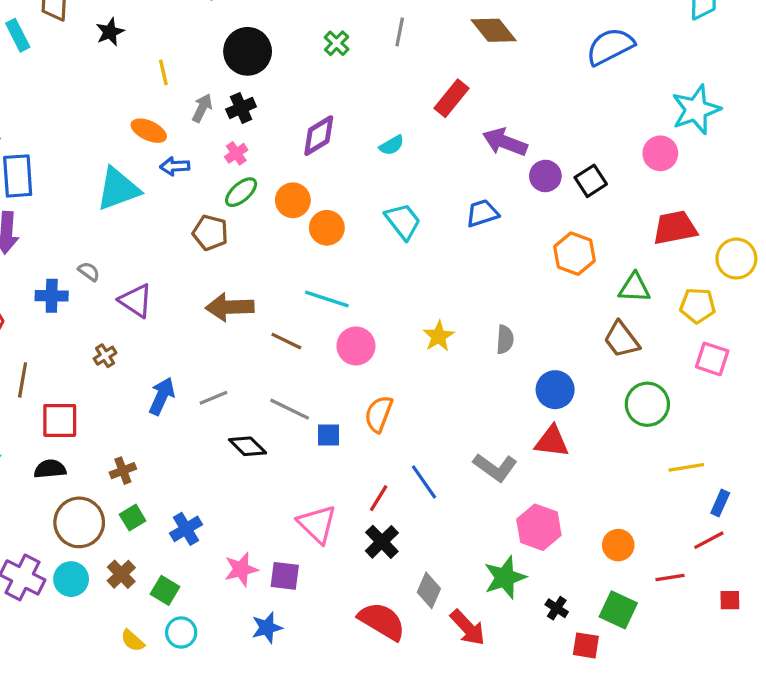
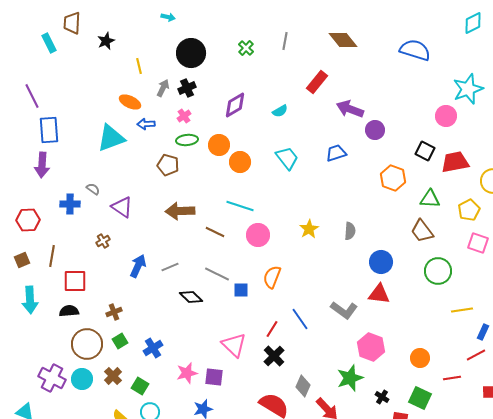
blue semicircle: (610, 46) -> (415, 50), turned 44
black square: (591, 181) -> (425, 151), moved, turned -30
green ellipse: (241, 192) -> (187, 140), turned 35
yellow pentagon: (698, 305) -> (469, 210), turned -30

